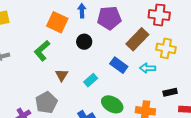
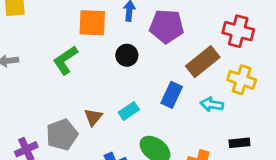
orange square: (57, 22) -> (92, 23), turned -30
blue rectangle: (119, 65) -> (172, 95), turned 72
brown triangle: (62, 75) -> (93, 117), moved

